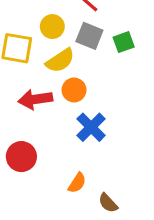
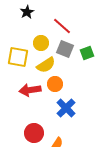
red circle: (21, 157) -> (34, 133), moved

